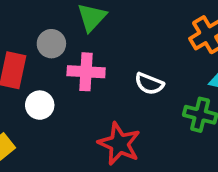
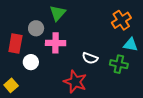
white semicircle: (149, 84) -> (90, 58), moved

